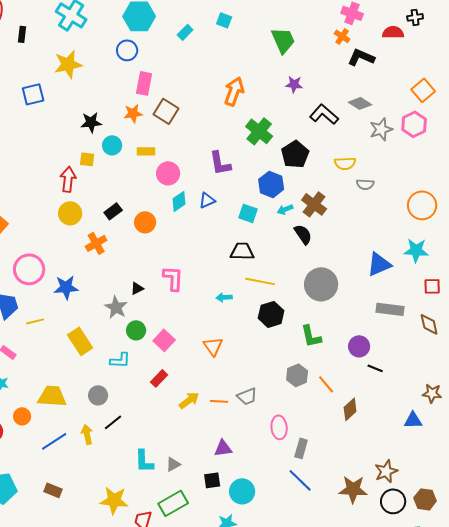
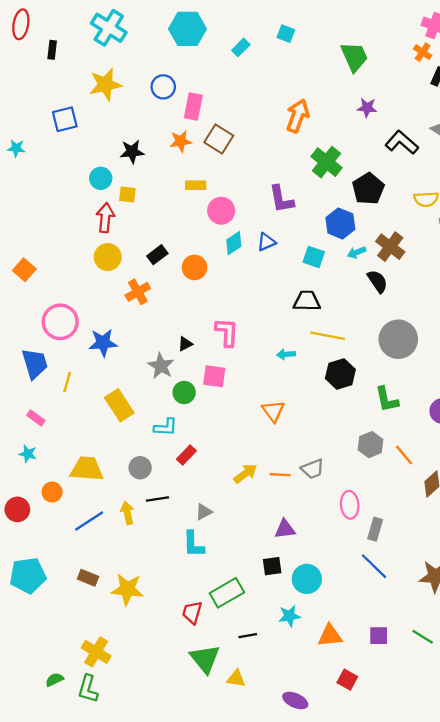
blue circle: (127, 50) -> (163, 87), moved
cyan circle: (112, 145) -> (101, 178), moved
yellow line: (35, 321) -> (67, 382), turned -60
pink square: (164, 340) -> (214, 376), moved, turned -35
red rectangle: (159, 378) -> (186, 455), moved
black line: (113, 422) -> (157, 499), turned 30
gray triangle: (173, 464) -> (204, 512), moved
yellow star: (114, 500) -> (127, 589), moved

